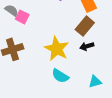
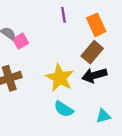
pink square: (22, 17) -> (21, 41), turned 32
black arrow: (87, 46) -> (94, 75), size x1.5

